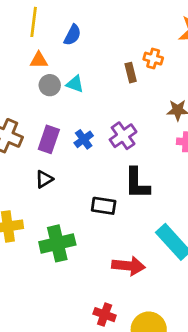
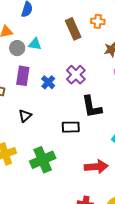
orange cross: (153, 59) -> (98, 21), moved
brown rectangle: (131, 73) -> (73, 29), size x1.5
purple rectangle: (49, 139) -> (23, 76), moved

